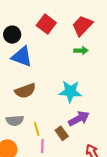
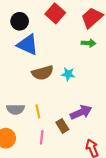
brown semicircle: (25, 91) -> (43, 73), moved
cyan star: (70, 91) -> (68, 74), moved, size x0.6
yellow line: (37, 129) -> (38, 111), moved

